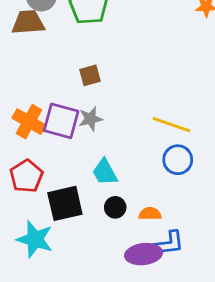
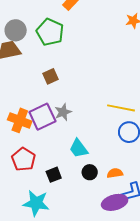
brown square: (90, 75) -> (51, 76), moved
purple square: (61, 121) -> (42, 117), turned -32
black square: (65, 203) -> (54, 175), size x0.6

